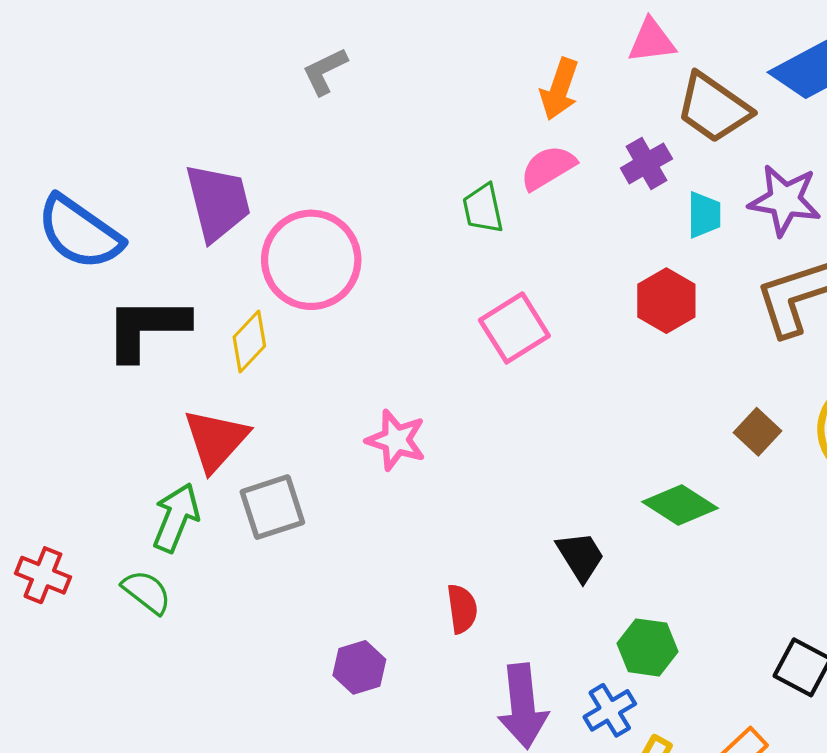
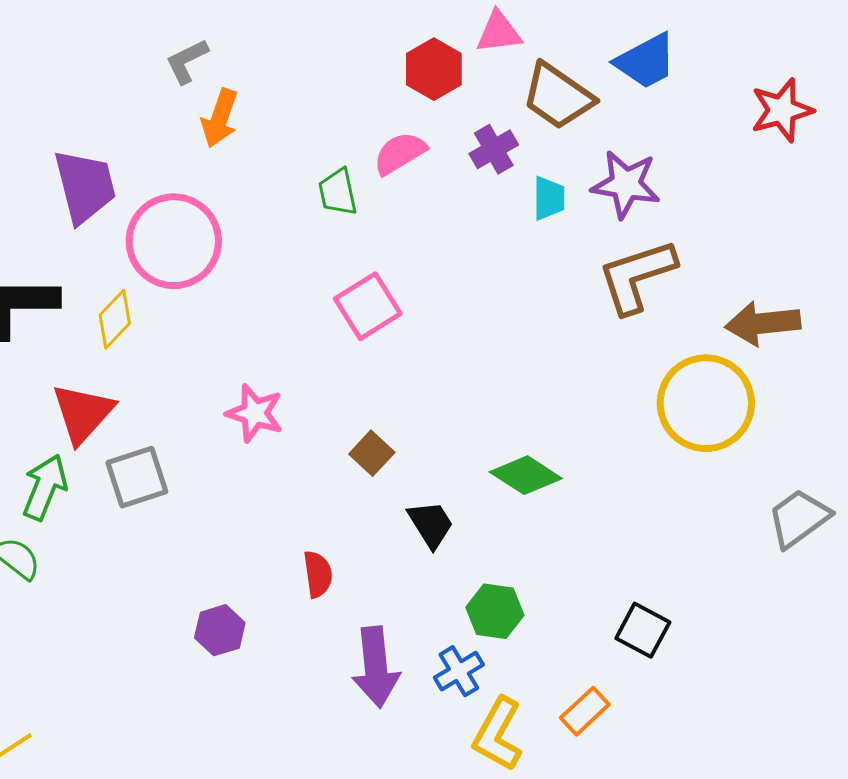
orange arrow: (559, 89) -> (220, 118), moved
red hexagon: (666, 301) -> (434, 69), moved
brown square: (757, 432) -> (372, 453), moved

